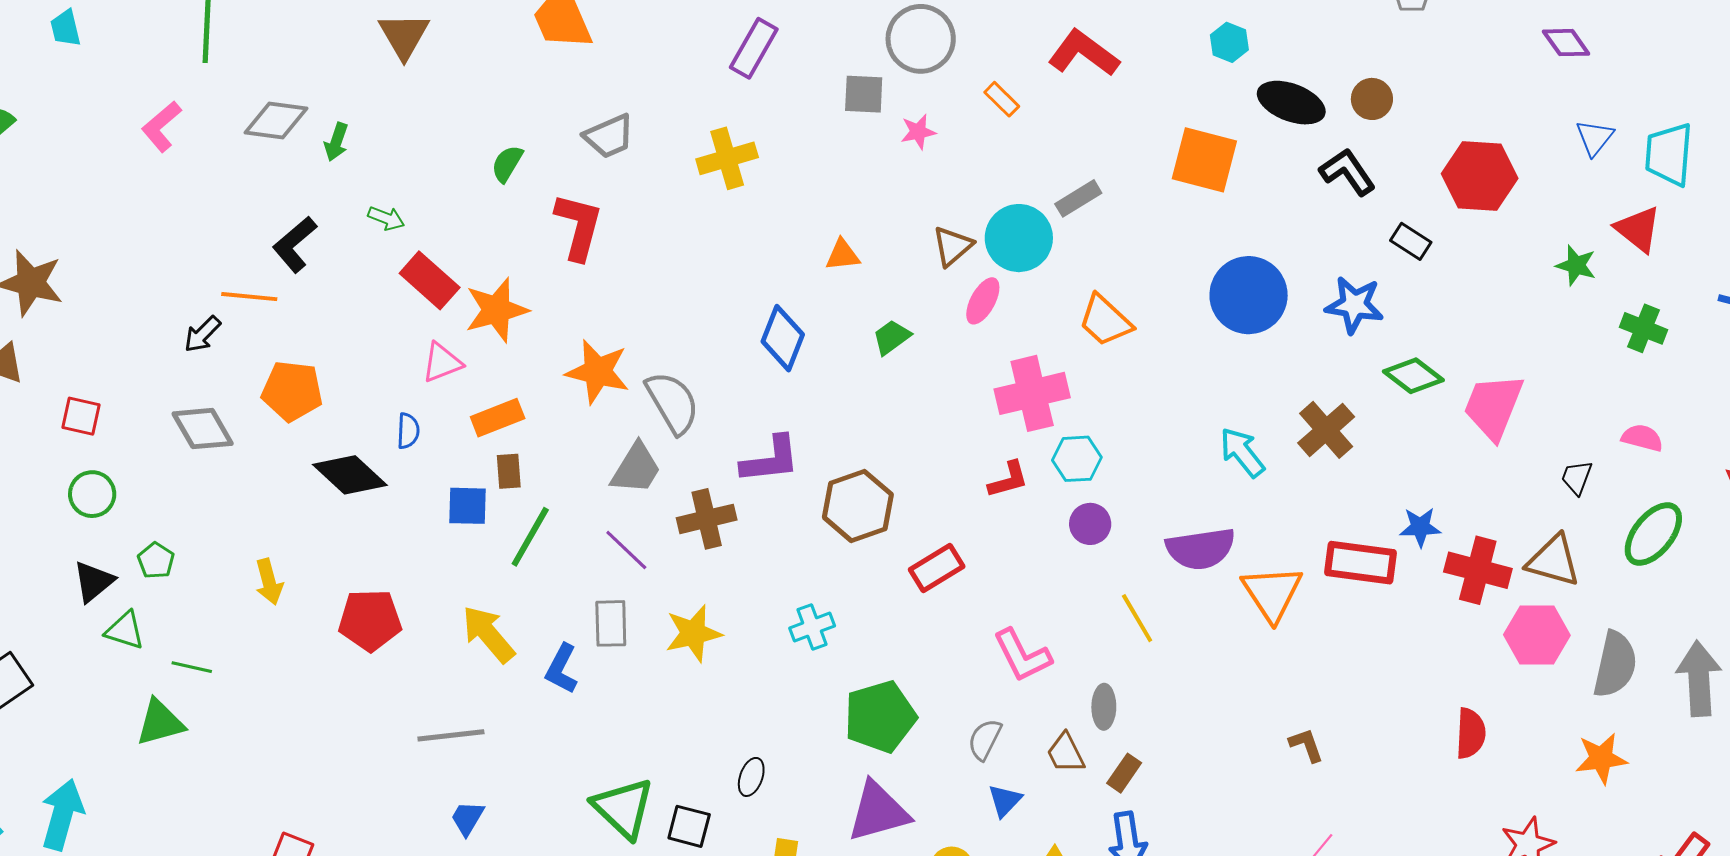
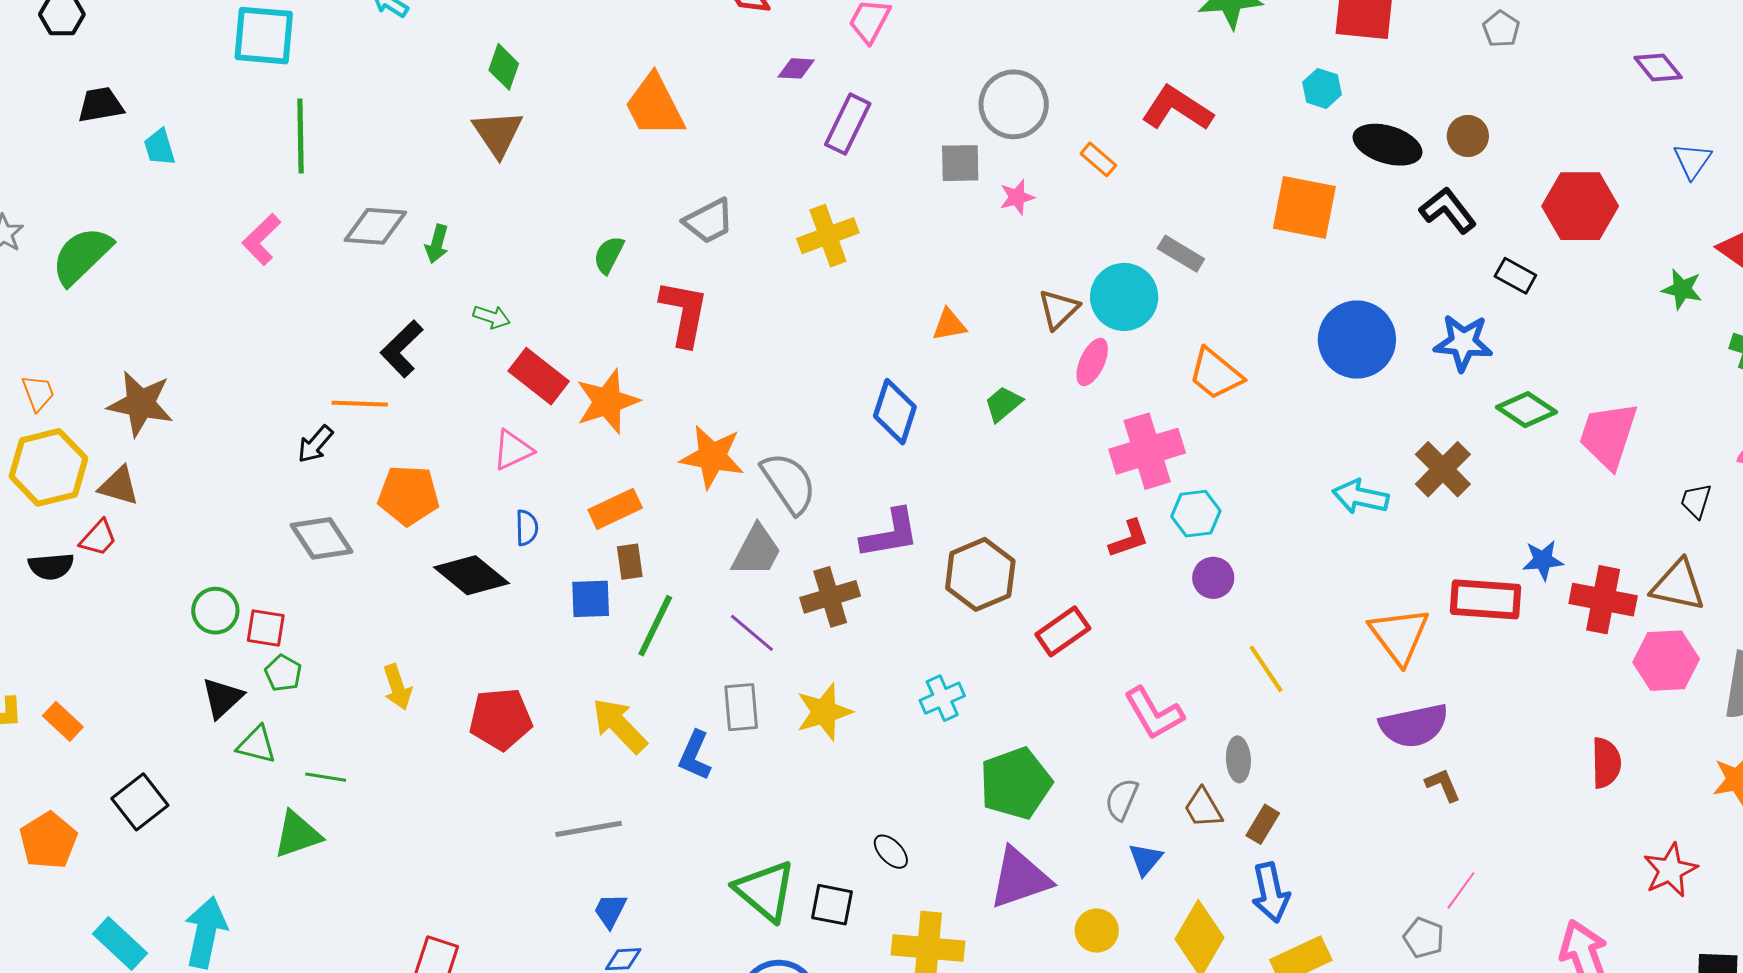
gray rectangle: (1078, 198) -> (1181, 254), turned 66
pink triangle: (442, 363) -> (513, 450), moved
red square: (81, 416) -> (266, 628), moved
cyan arrow: (1242, 452) -> (1361, 497), turned -36
purple semicircle: (1201, 549) -> (1414, 726), moved
black ellipse: (751, 777) -> (891, 852), turned -60

